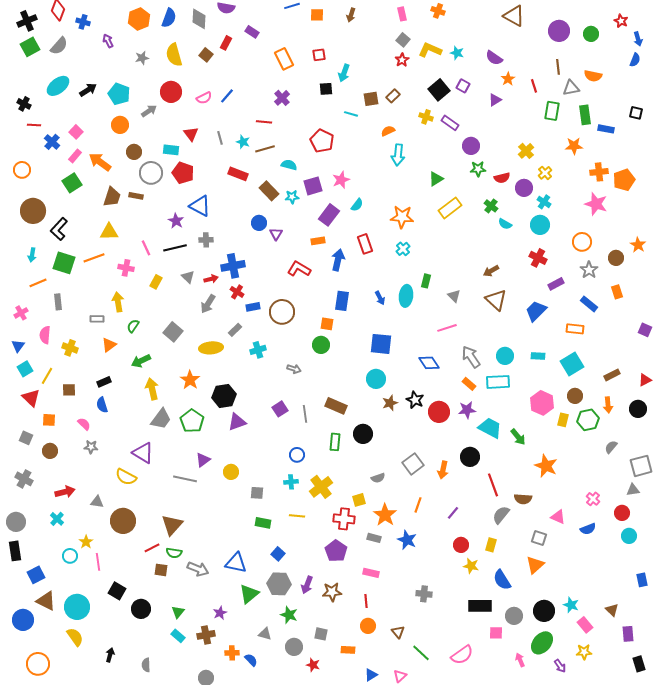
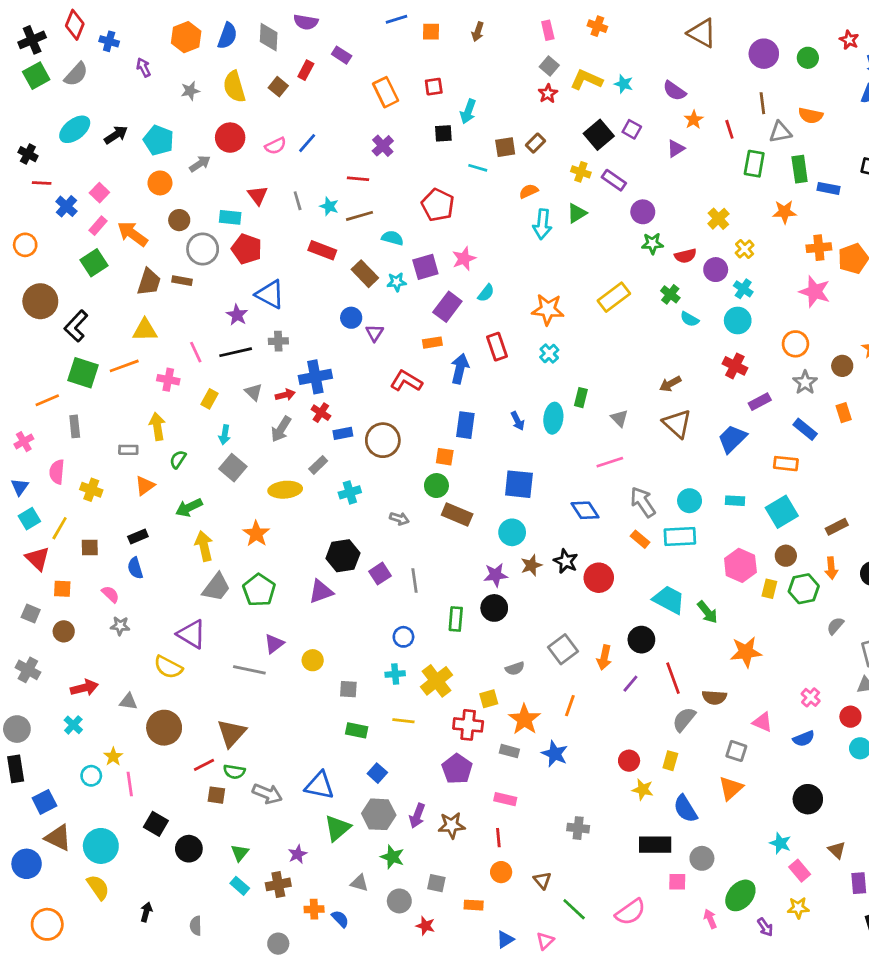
green triangle: (436, 179) -> (577, 213), moved
cyan arrow: (32, 255) -> (225, 435), moved
black hexagon: (224, 396) -> (343, 556), moved
brown rectangle: (336, 406) -> (457, 514), moved
purple star: (467, 410) -> (496, 575), moved
orange star: (546, 466) -> (746, 652), turned -30
purple line: (453, 513) -> (630, 684), moved
black circle: (544, 611) -> (808, 799), moved

